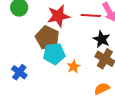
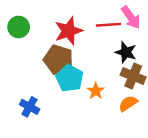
cyan pentagon: (54, 54) -> (70, 78), turned -30
orange semicircle: (102, 89) -> (128, 103), moved

